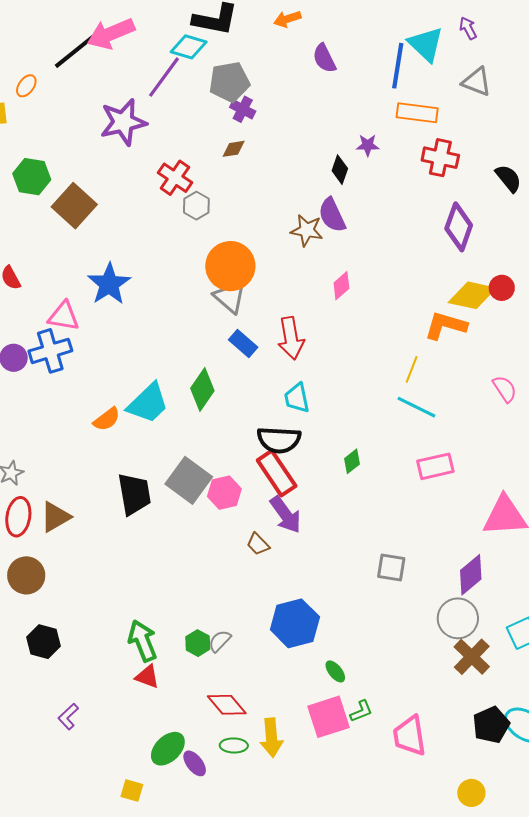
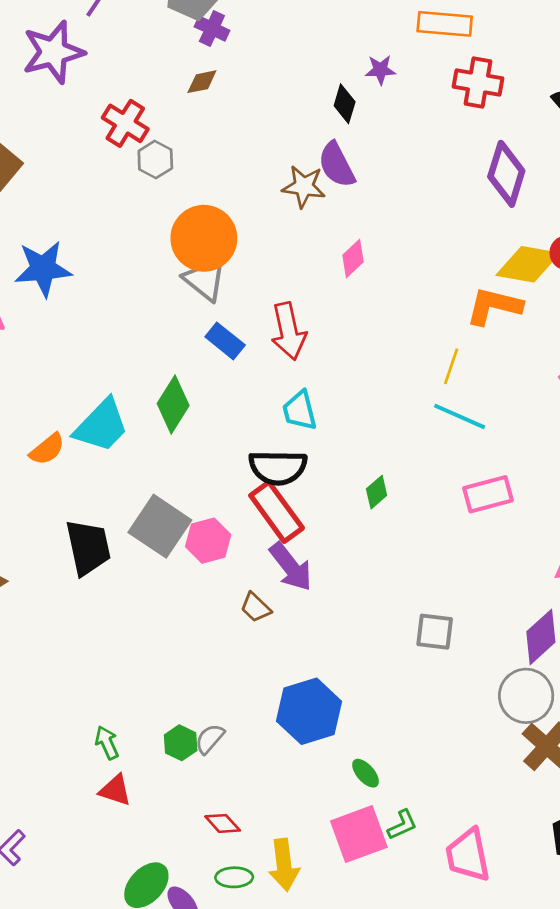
blue star: (109, 284) -> (43, 269), turned 30
green arrow: (143, 641) -> (107, 743), size x0.6
red diamond: (227, 705) -> (223, 823), size x0.7

